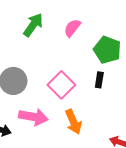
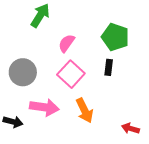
pink semicircle: (72, 28) -> (66, 43), moved

